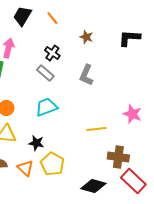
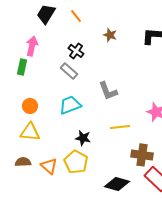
gray L-shape: (86, 75) -> (108, 91), moved, turned -45
black star: (36, 143) -> (83, 138), moved

